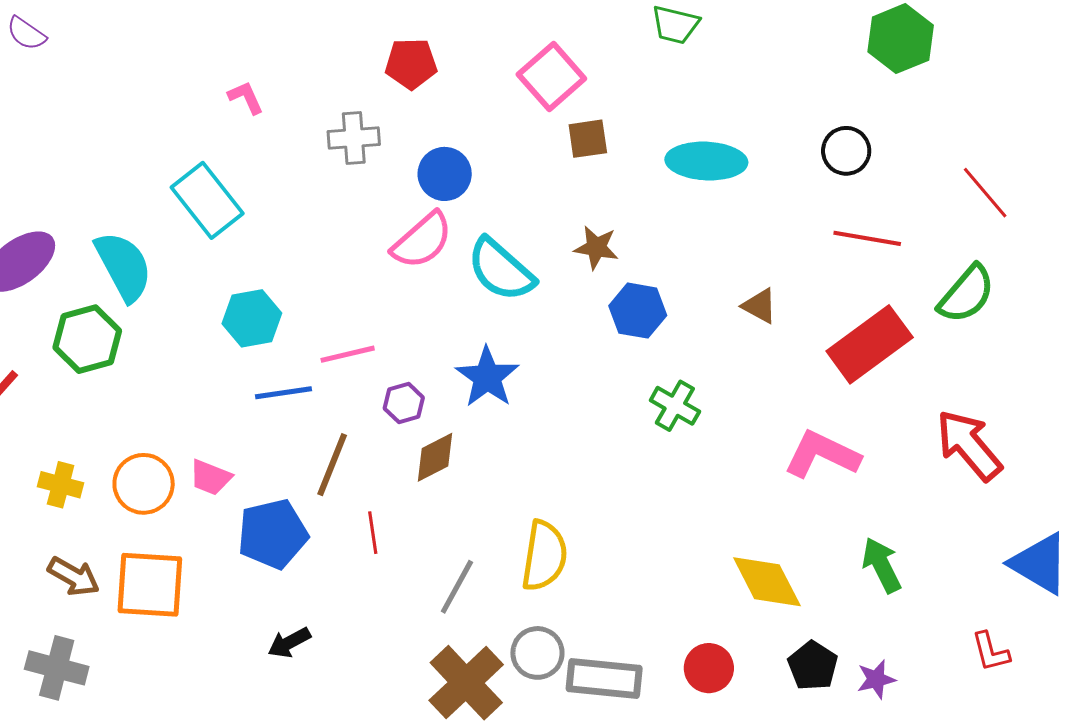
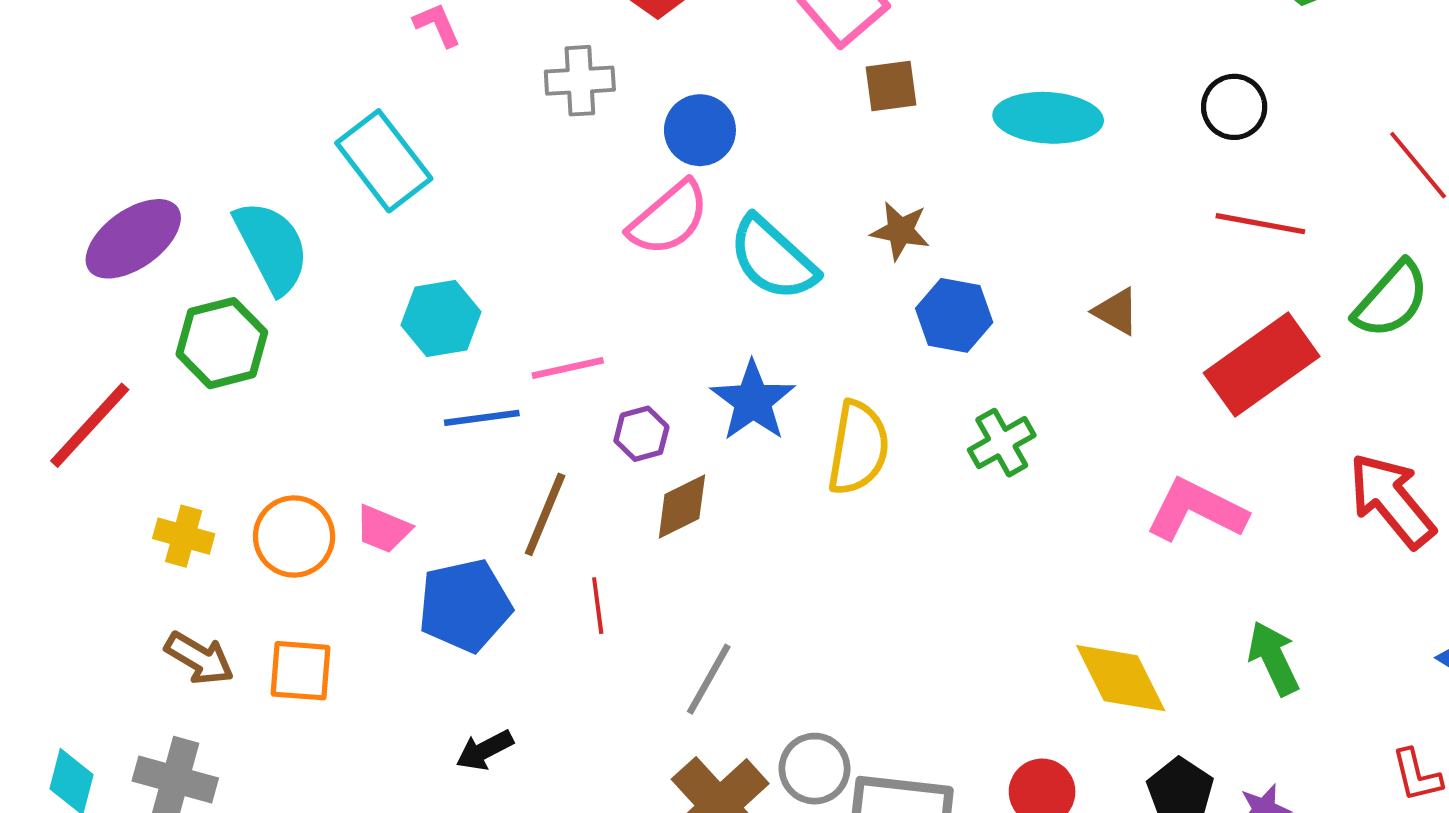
green cross: (675, 406) -> (1002, 443), turned 30
yellow semicircle: (544, 556) -> (858, 448), moved
orange square: (150, 585) -> (301, 671), size x0.7

